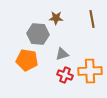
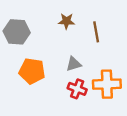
brown line: (92, 19) -> (96, 32), moved
gray hexagon: (38, 34) -> (17, 32), moved

